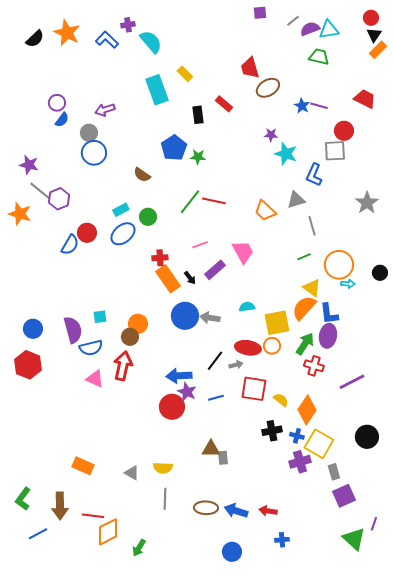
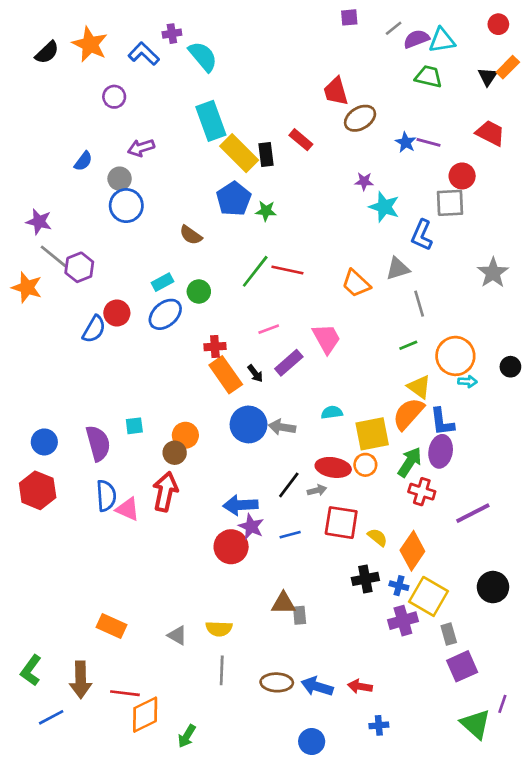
black triangle: (374, 35) -> (488, 77), moved
yellow rectangle: (185, 74) -> (239, 153), moved, size x1.8
purple circle: (57, 103) -> (114, 97), moved
blue semicircle: (91, 348) -> (106, 496), moved, turned -80

